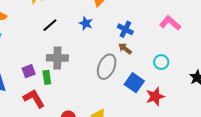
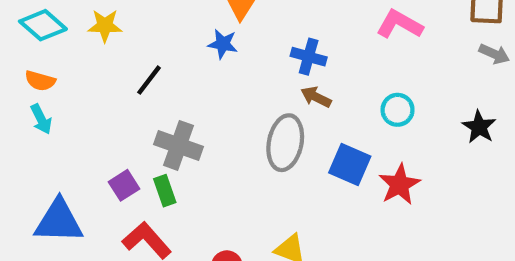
blue star: (86, 23) -> (223, 44), moved
gray cross: (57, 58) -> (178, 145), turned 30

